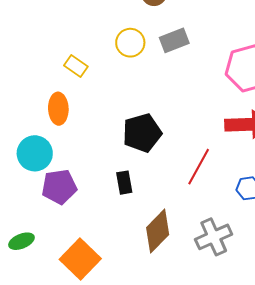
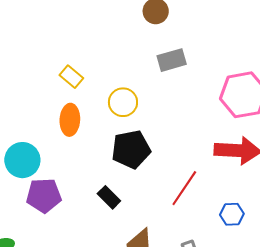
yellow circle: (130, 43) -> (123, 102), moved
orange ellipse: (58, 109) -> (70, 120), moved
black rectangle: (124, 183) -> (109, 197), turned -40

